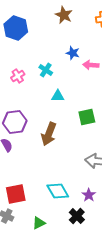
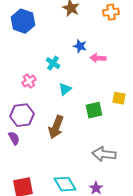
pink cross: (18, 76) -> (29, 81), moved
cyan triangle: (58, 96) -> (65, 89), turned -40

